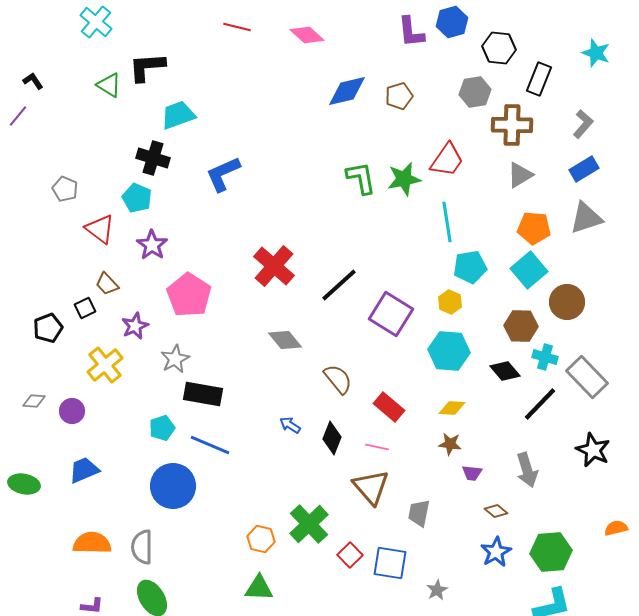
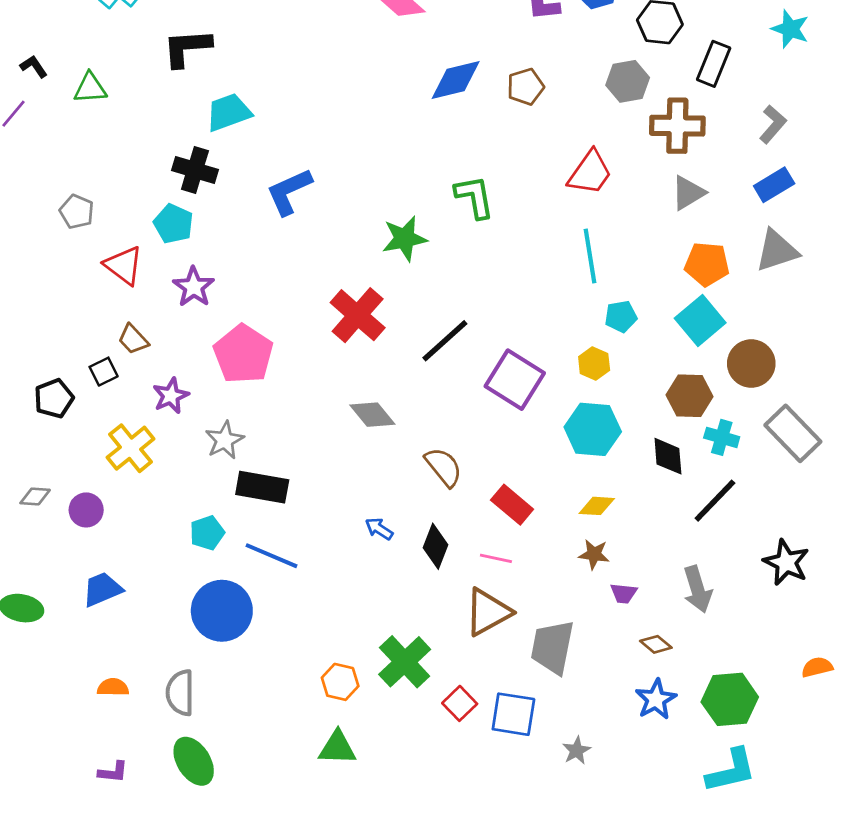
green triangle: (109, 85) -> (90, 88), moved, turned -36
green star: (404, 179) -> (405, 239), moved
cyan pentagon: (470, 267) -> (621, 316), size x0.7
black diamond: (505, 371) -> (668, 456), turned 36
gray rectangle: (587, 377) -> (793, 433), moved
brown triangle: (371, 487) -> (488, 612), turned 42
gray trapezoid: (419, 513) -> (552, 647), size x1.5
orange semicircle: (92, 543) -> (113, 687), size x0.6

